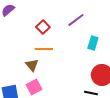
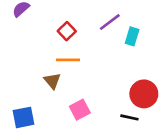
cyan rectangle: (93, 43) -> (132, 36), moved
pink square: (34, 87) -> (80, 110), moved

